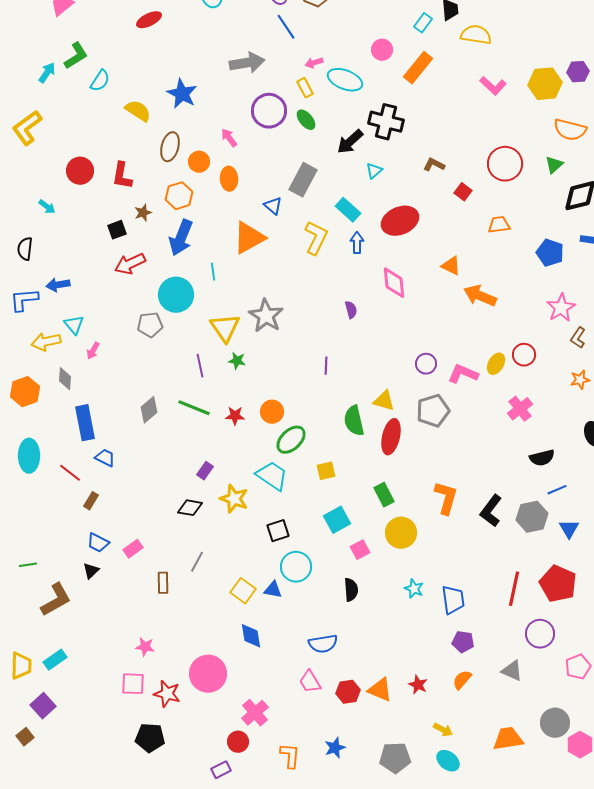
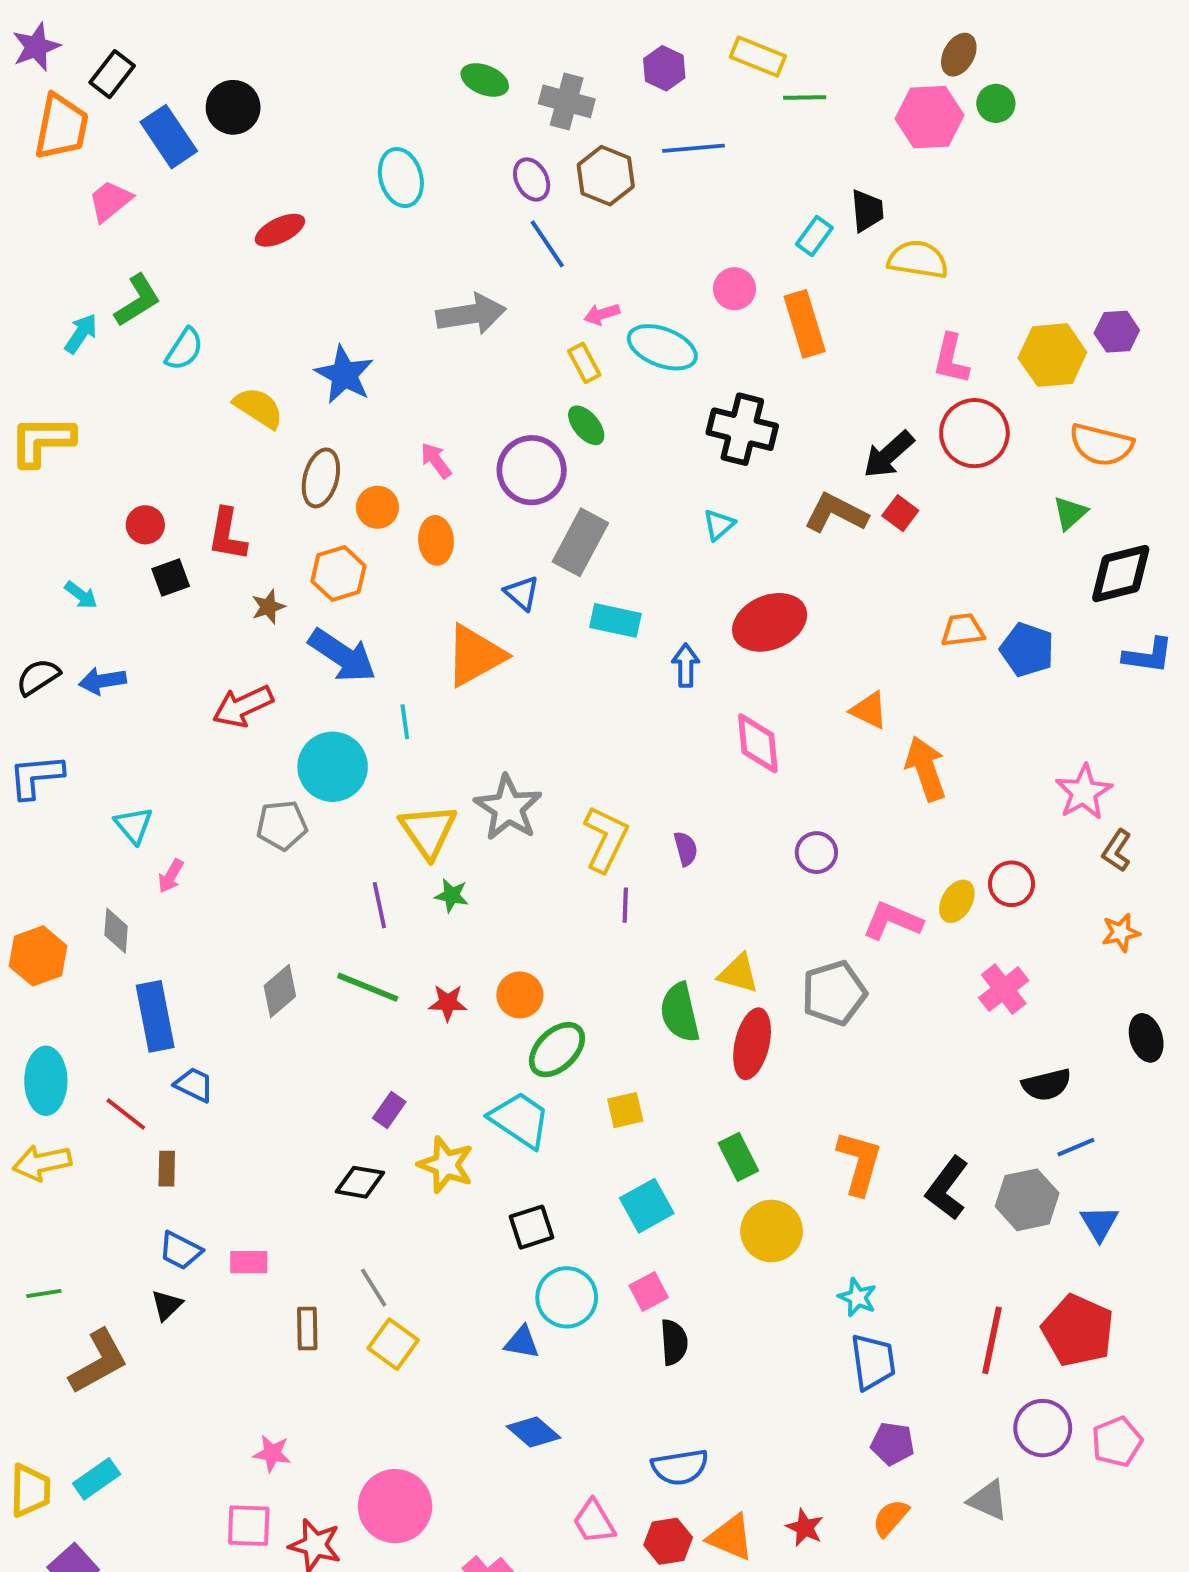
orange rectangle: (418, 68) -> (805, 324), turned -56
pink L-shape: (493, 86) -> (951, 359), turned 60
purple circle: (269, 111) -> (532, 470), moved
yellow L-shape: (27, 128) -> (42, 441), turned 36
black arrow: (350, 142) -> (889, 455), moved
red circle: (505, 164) -> (974, 433), moved
brown L-shape: (434, 165) -> (836, 513), size x1.5
red circle: (80, 171) -> (145, 525), size x0.7
red square: (463, 192) -> (900, 513), moved
cyan rectangle: (348, 210) -> (615, 620), moved, turned -30
black square: (117, 230) -> (171, 577), moved
blue arrow: (181, 238) -> (342, 656), turned -78
yellow L-shape: (316, 238) -> (606, 839), moved
black semicircle: (25, 249) -> (38, 677), turned 50
blue pentagon: (550, 253) -> (1027, 650), moved
blue arrow: (58, 285) -> (102, 681), moved
orange arrow: (480, 296) -> (926, 769), turned 48
purple semicircle: (351, 310) -> (686, 849), moved
yellow arrow: (46, 342) -> (42, 1163), moved
purple circle: (426, 364) -> (816, 853), moved
brown rectangle: (91, 501) -> (167, 1169), turned -30
pink rectangle: (133, 549) -> (249, 1262), turned 36
pink square: (360, 550) -> (649, 1291), moved
gray line: (197, 562) -> (374, 1288), turned -60
cyan star: (414, 589) -> (857, 1297), moved
yellow square: (243, 591) -> (393, 1344), moved
blue diamond: (251, 636) -> (534, 1432), moved, turned -40
blue semicircle: (323, 644) -> (680, 1467), moved
pink pentagon: (578, 667) -> (1117, 1442), moved

